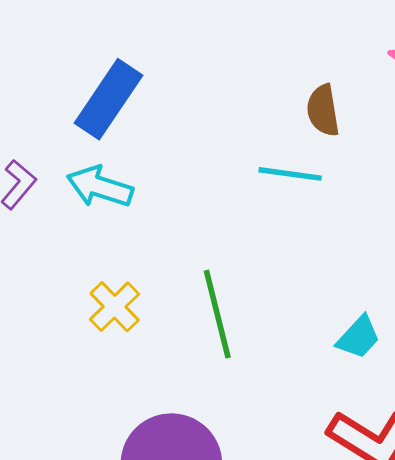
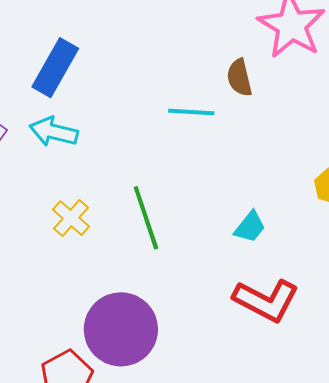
brown semicircle: (323, 110) -> (239, 78), moved

